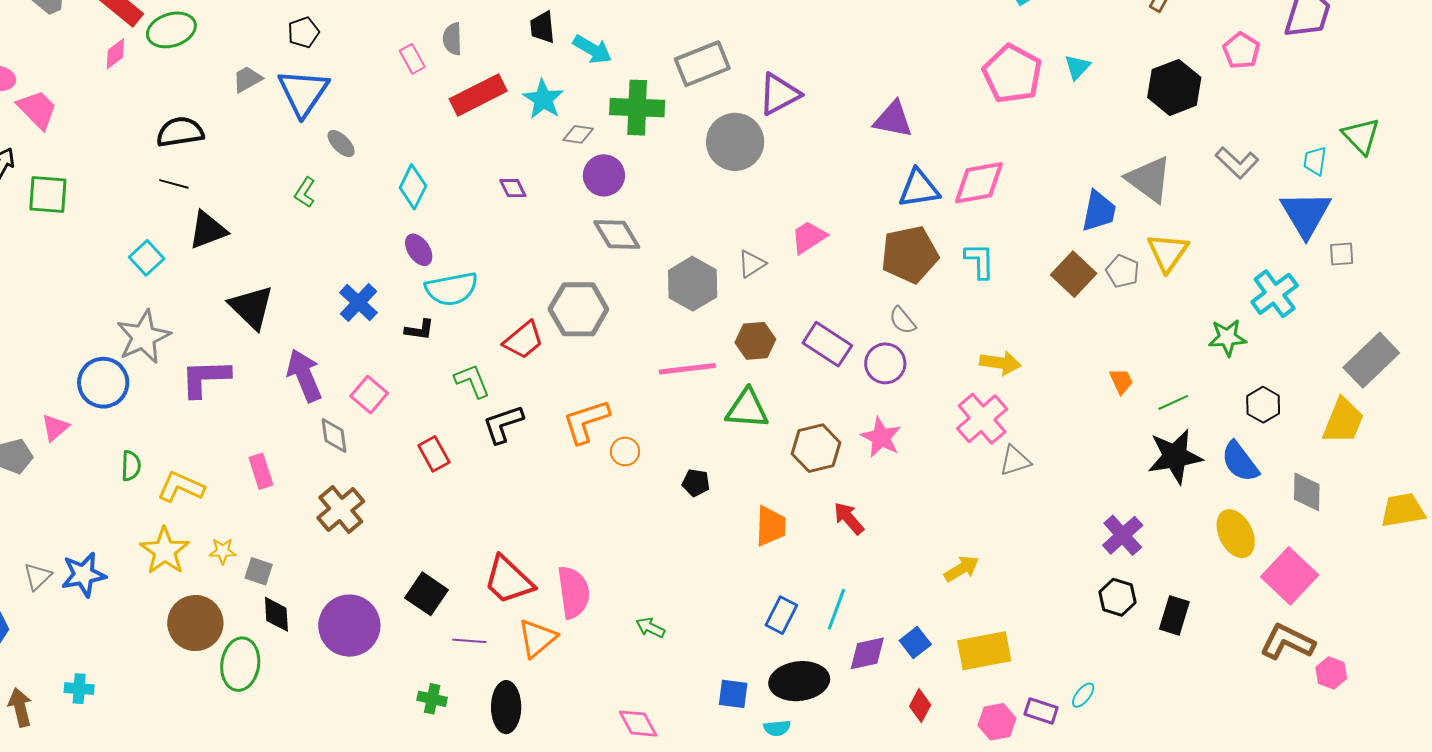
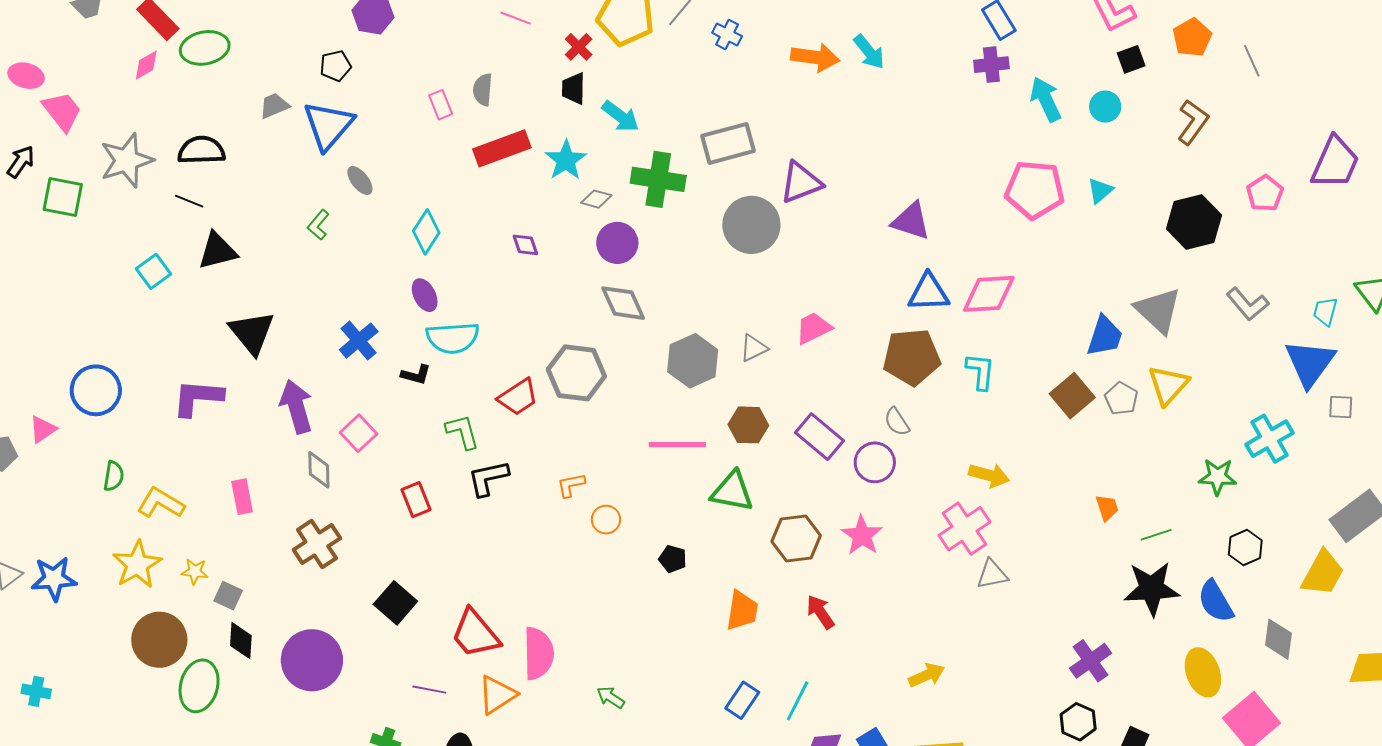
pink pentagon: (1012, 74) -> (1035, 190), turned -30
gray star: (143, 337) -> (127, 160), moved
orange L-shape: (586, 421) -> (571, 485), size x0.6
black square: (426, 594) -> (395, 603), moved

